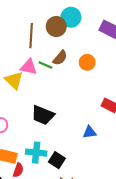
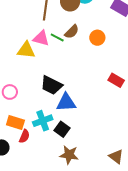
yellow triangle: (14, 80) -> (26, 50), turned -42
blue triangle: (90, 132) -> (66, 102), moved, size x1.5
cyan cross: (36, 153) -> (43, 121), turned -30

